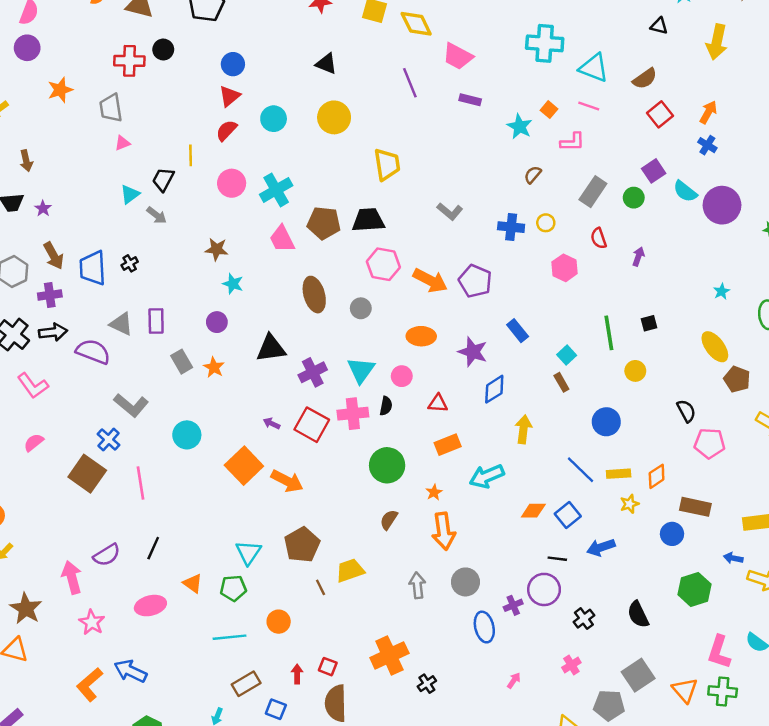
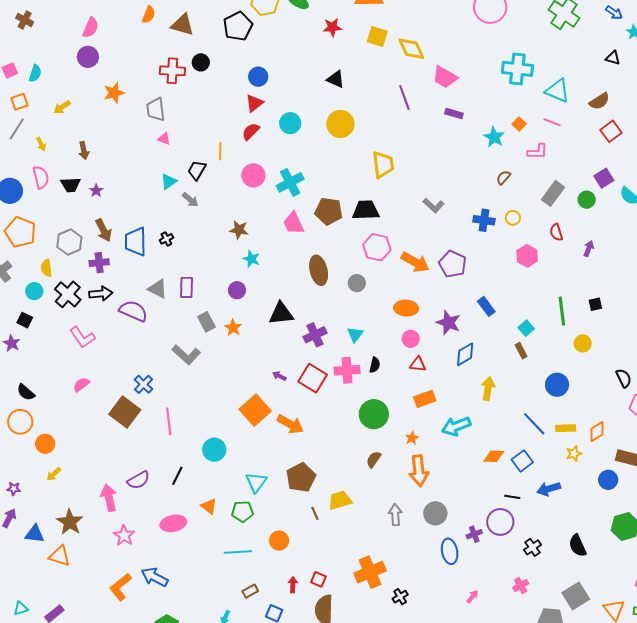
pink triangle: (122, 143) -> (164, 139), turned 40
cyan triangle: (361, 370) -> (355, 334), size x0.7
pink circle: (402, 376) -> (411, 339), moved
gray L-shape: (131, 405) -> (186, 355), moved
cyan circle: (187, 435) -> (214, 450), moved
brown rectangle: (246, 684) -> (250, 591), size x0.7

